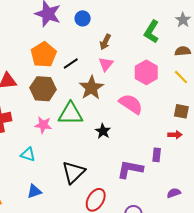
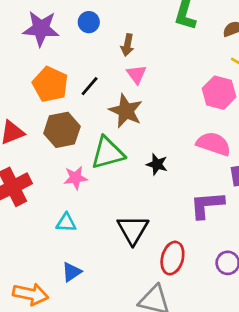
pink hexagon: (146, 72) -> (219, 93), moved
pink semicircle: (131, 104) -> (214, 144), moved
blue triangle: (34, 191) -> (72, 272), moved

